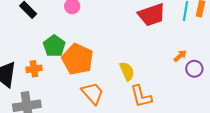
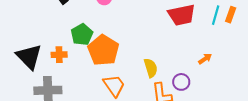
purple circle: (194, 69) -> (181, 82), moved

